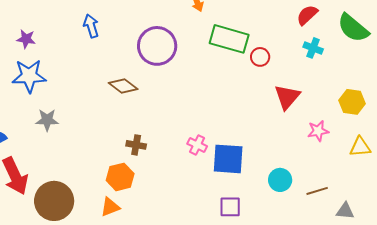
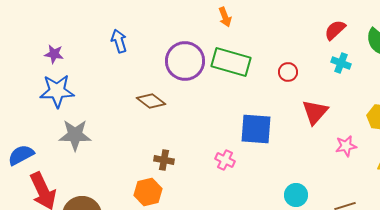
green rectangle: (229, 39) -> (231, 62), moved
gray star: (47, 120) -> (75, 135), size x1.4
blue square: (228, 159) -> (256, 129), moved
cyan circle: (280, 180) -> (296, 195), moved

